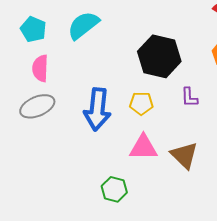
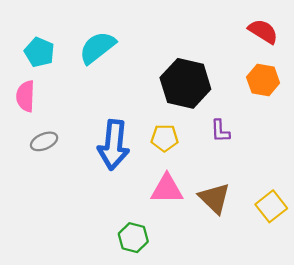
pink semicircle: (40, 68) -> (26, 96), moved
gray ellipse: (37, 106) -> (44, 141), size x0.7

